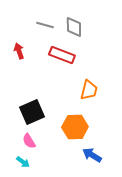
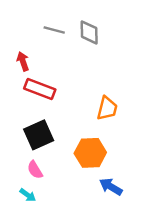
red rectangle: (62, 55) -> (40, 89), moved

